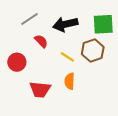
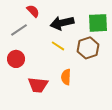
gray line: (30, 19) -> (19, 30), moved
red semicircle: (41, 41) -> (33, 11), moved
yellow line: (67, 57) -> (58, 46), moved

